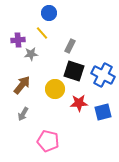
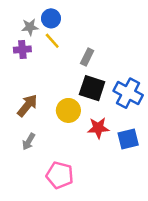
blue circle: (49, 13) -> (51, 18), moved
gray star: (31, 54) -> (30, 27), moved

